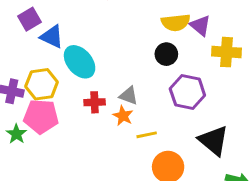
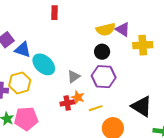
purple hexagon: (187, 92) -> (104, 77), moved
gray triangle: (129, 96) -> (74, 77), moved, turned -48
red cross: (95, 102) -> (67, 103), moved
pink pentagon: (41, 116) -> (26, 119), moved

